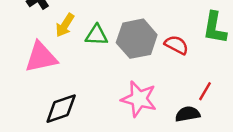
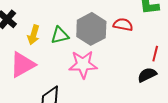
pink star: (139, 99) -> (83, 64), moved

